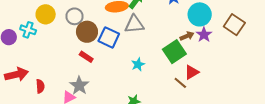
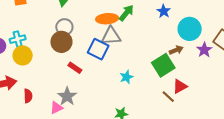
yellow circle: (46, 14) -> (23, 55), moved
gray triangle: (134, 24) -> (111, 36), moved
cyan cross: (28, 30) -> (18, 39), turned -35
brown circle: (87, 32) -> (61, 42), moved
purple star: (204, 35) -> (204, 50), moved

